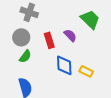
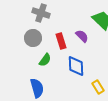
green semicircle: (25, 56) -> (45, 60), moved
yellow rectangle: (86, 71) -> (98, 87), moved, turned 32

